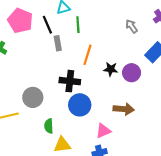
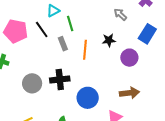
gray rectangle: (58, 43) -> (63, 44), moved
black star: (111, 69) -> (109, 40), moved
black cross: (70, 81) -> (60, 79), moved
gray circle: (33, 97) -> (32, 83), moved

